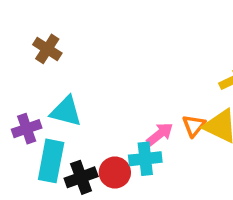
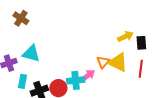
pink arrow: (160, 134) -> (88, 76), moved
cyan rectangle: (51, 161) -> (23, 81), size x0.6

